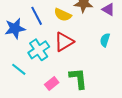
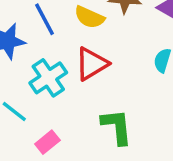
pink rectangle: (52, 84) -> (47, 142), moved

